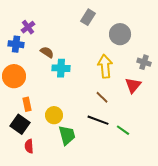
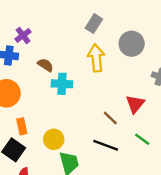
yellow arrow: (105, 66) -> (96, 58), moved
red triangle: (133, 85) -> (135, 104), moved
green line: (123, 130) -> (142, 139), moved

